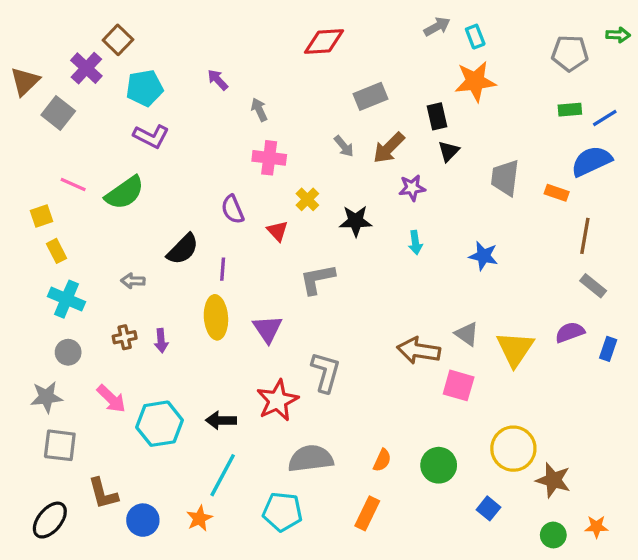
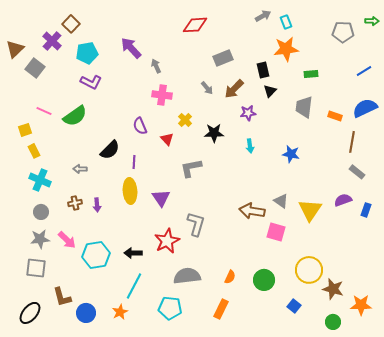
purple arrow: (218, 80) -> (131, 48), size x1.6
green rectangle: (570, 110) -> (311, 74), moved
blue semicircle: (591, 161) -> (365, 108), moved
gray star: (47, 397) -> (40, 239), moved
orange star: (596, 527) -> (361, 305), moved, size x1.5

